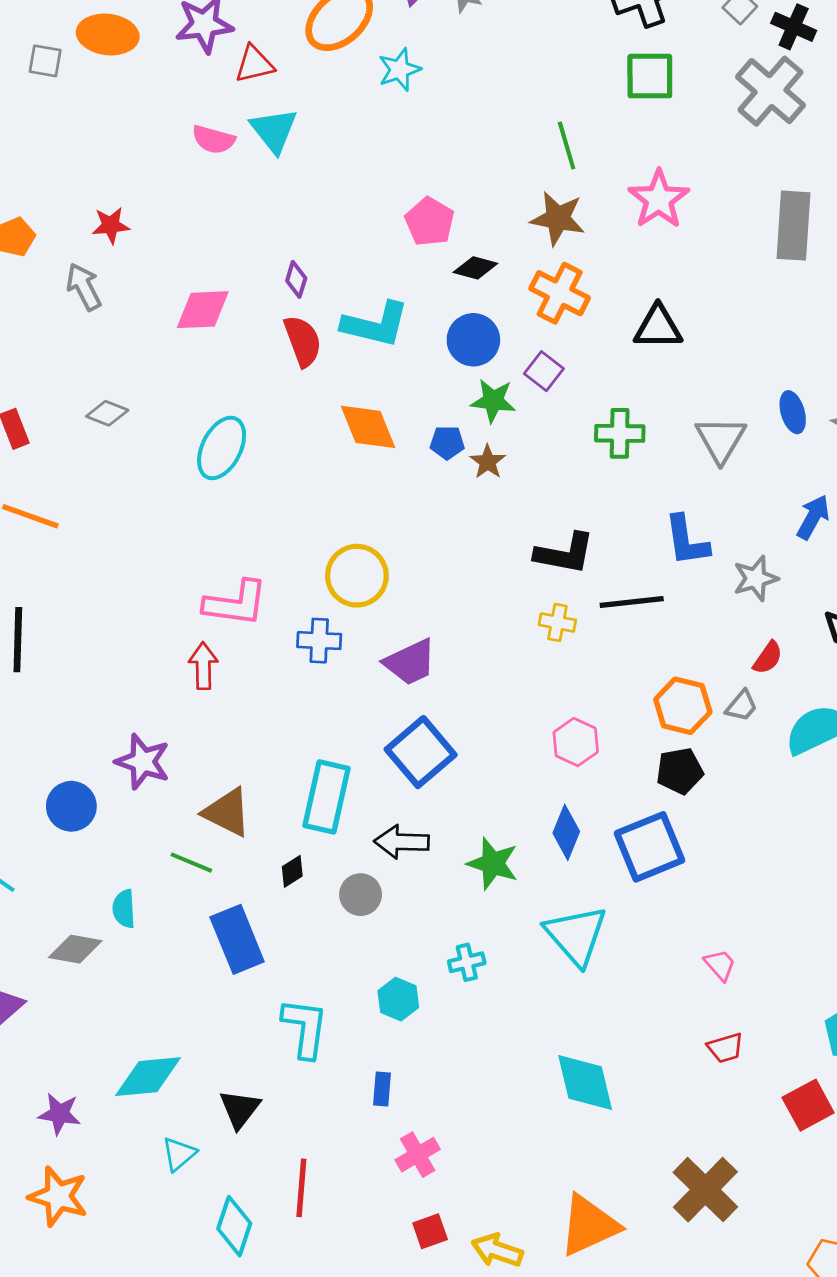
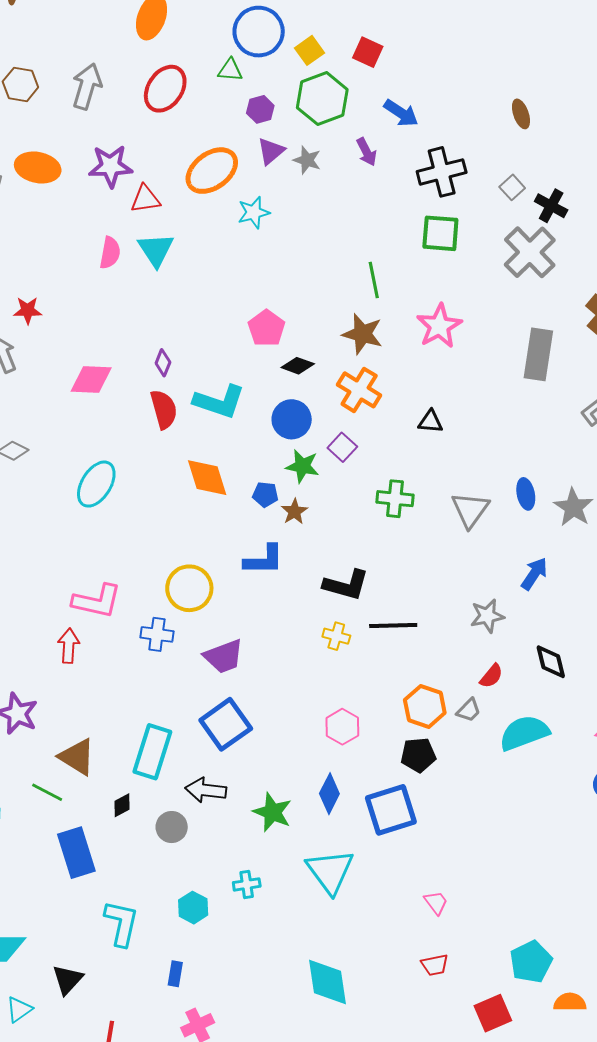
pink semicircle: (213, 139) -> (110, 253), turned -100
black triangle: (658, 327) -> (430, 422), size x0.7
blue L-shape: (687, 541) -> (264, 560), moved, turned -87

